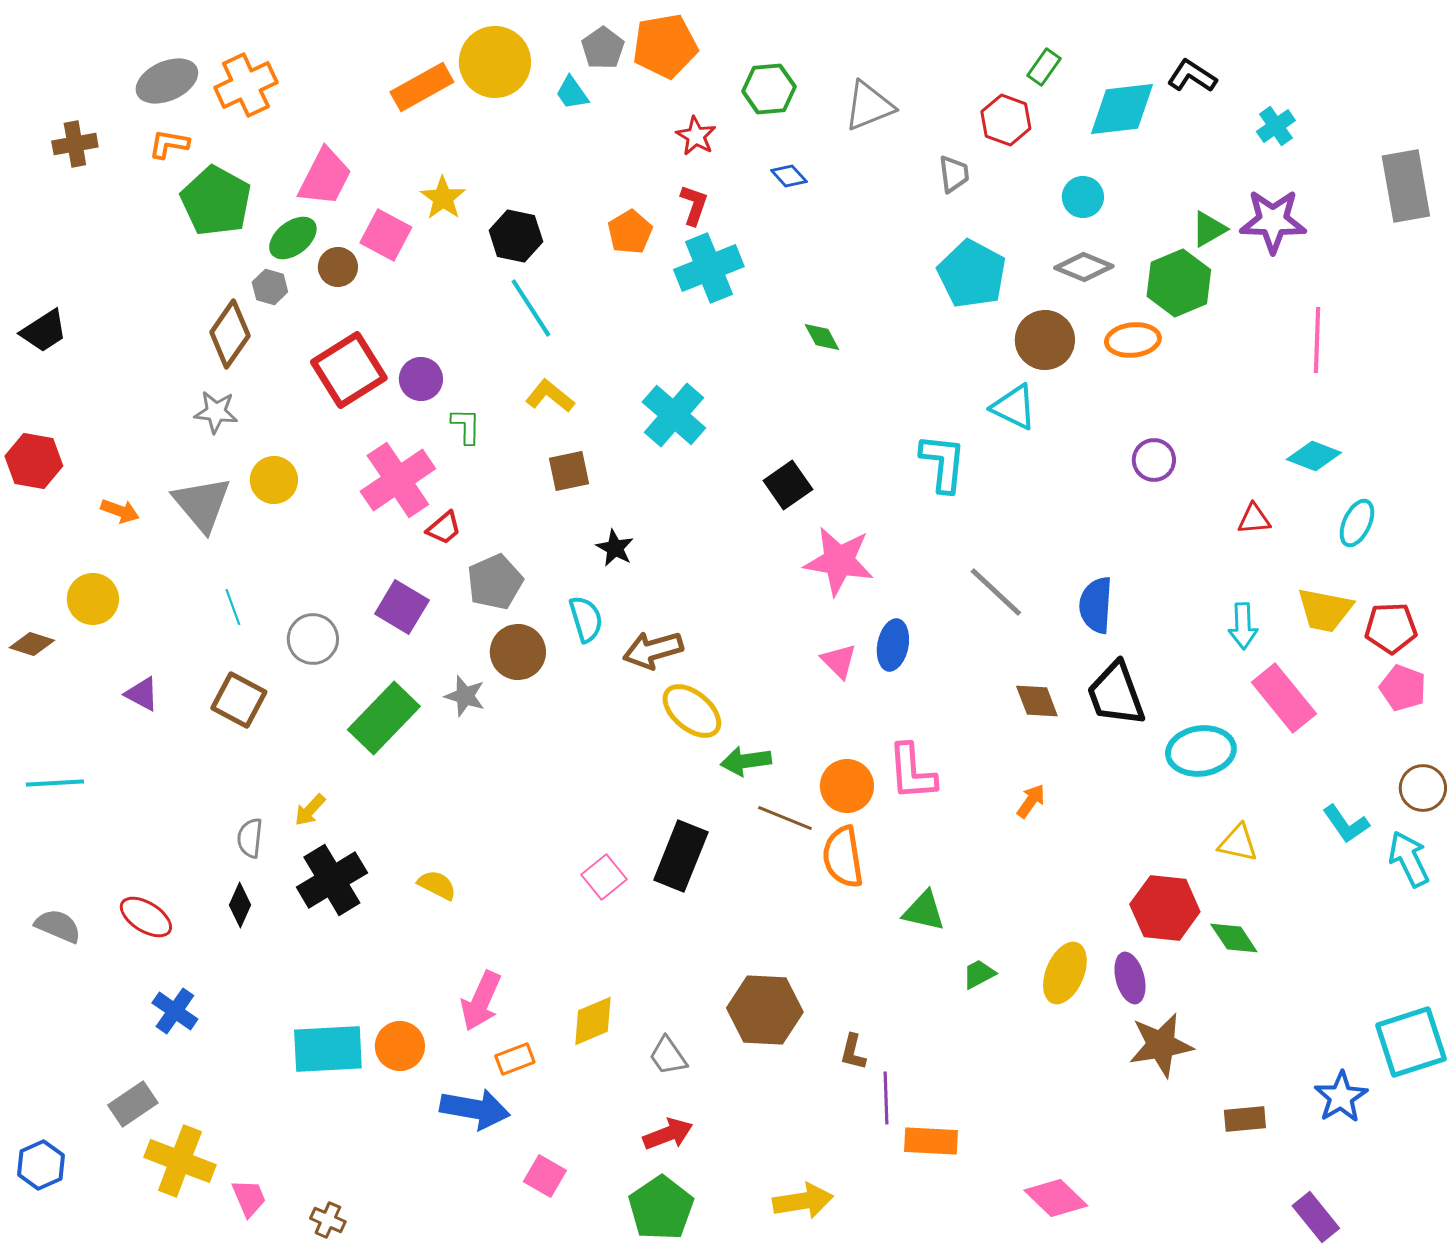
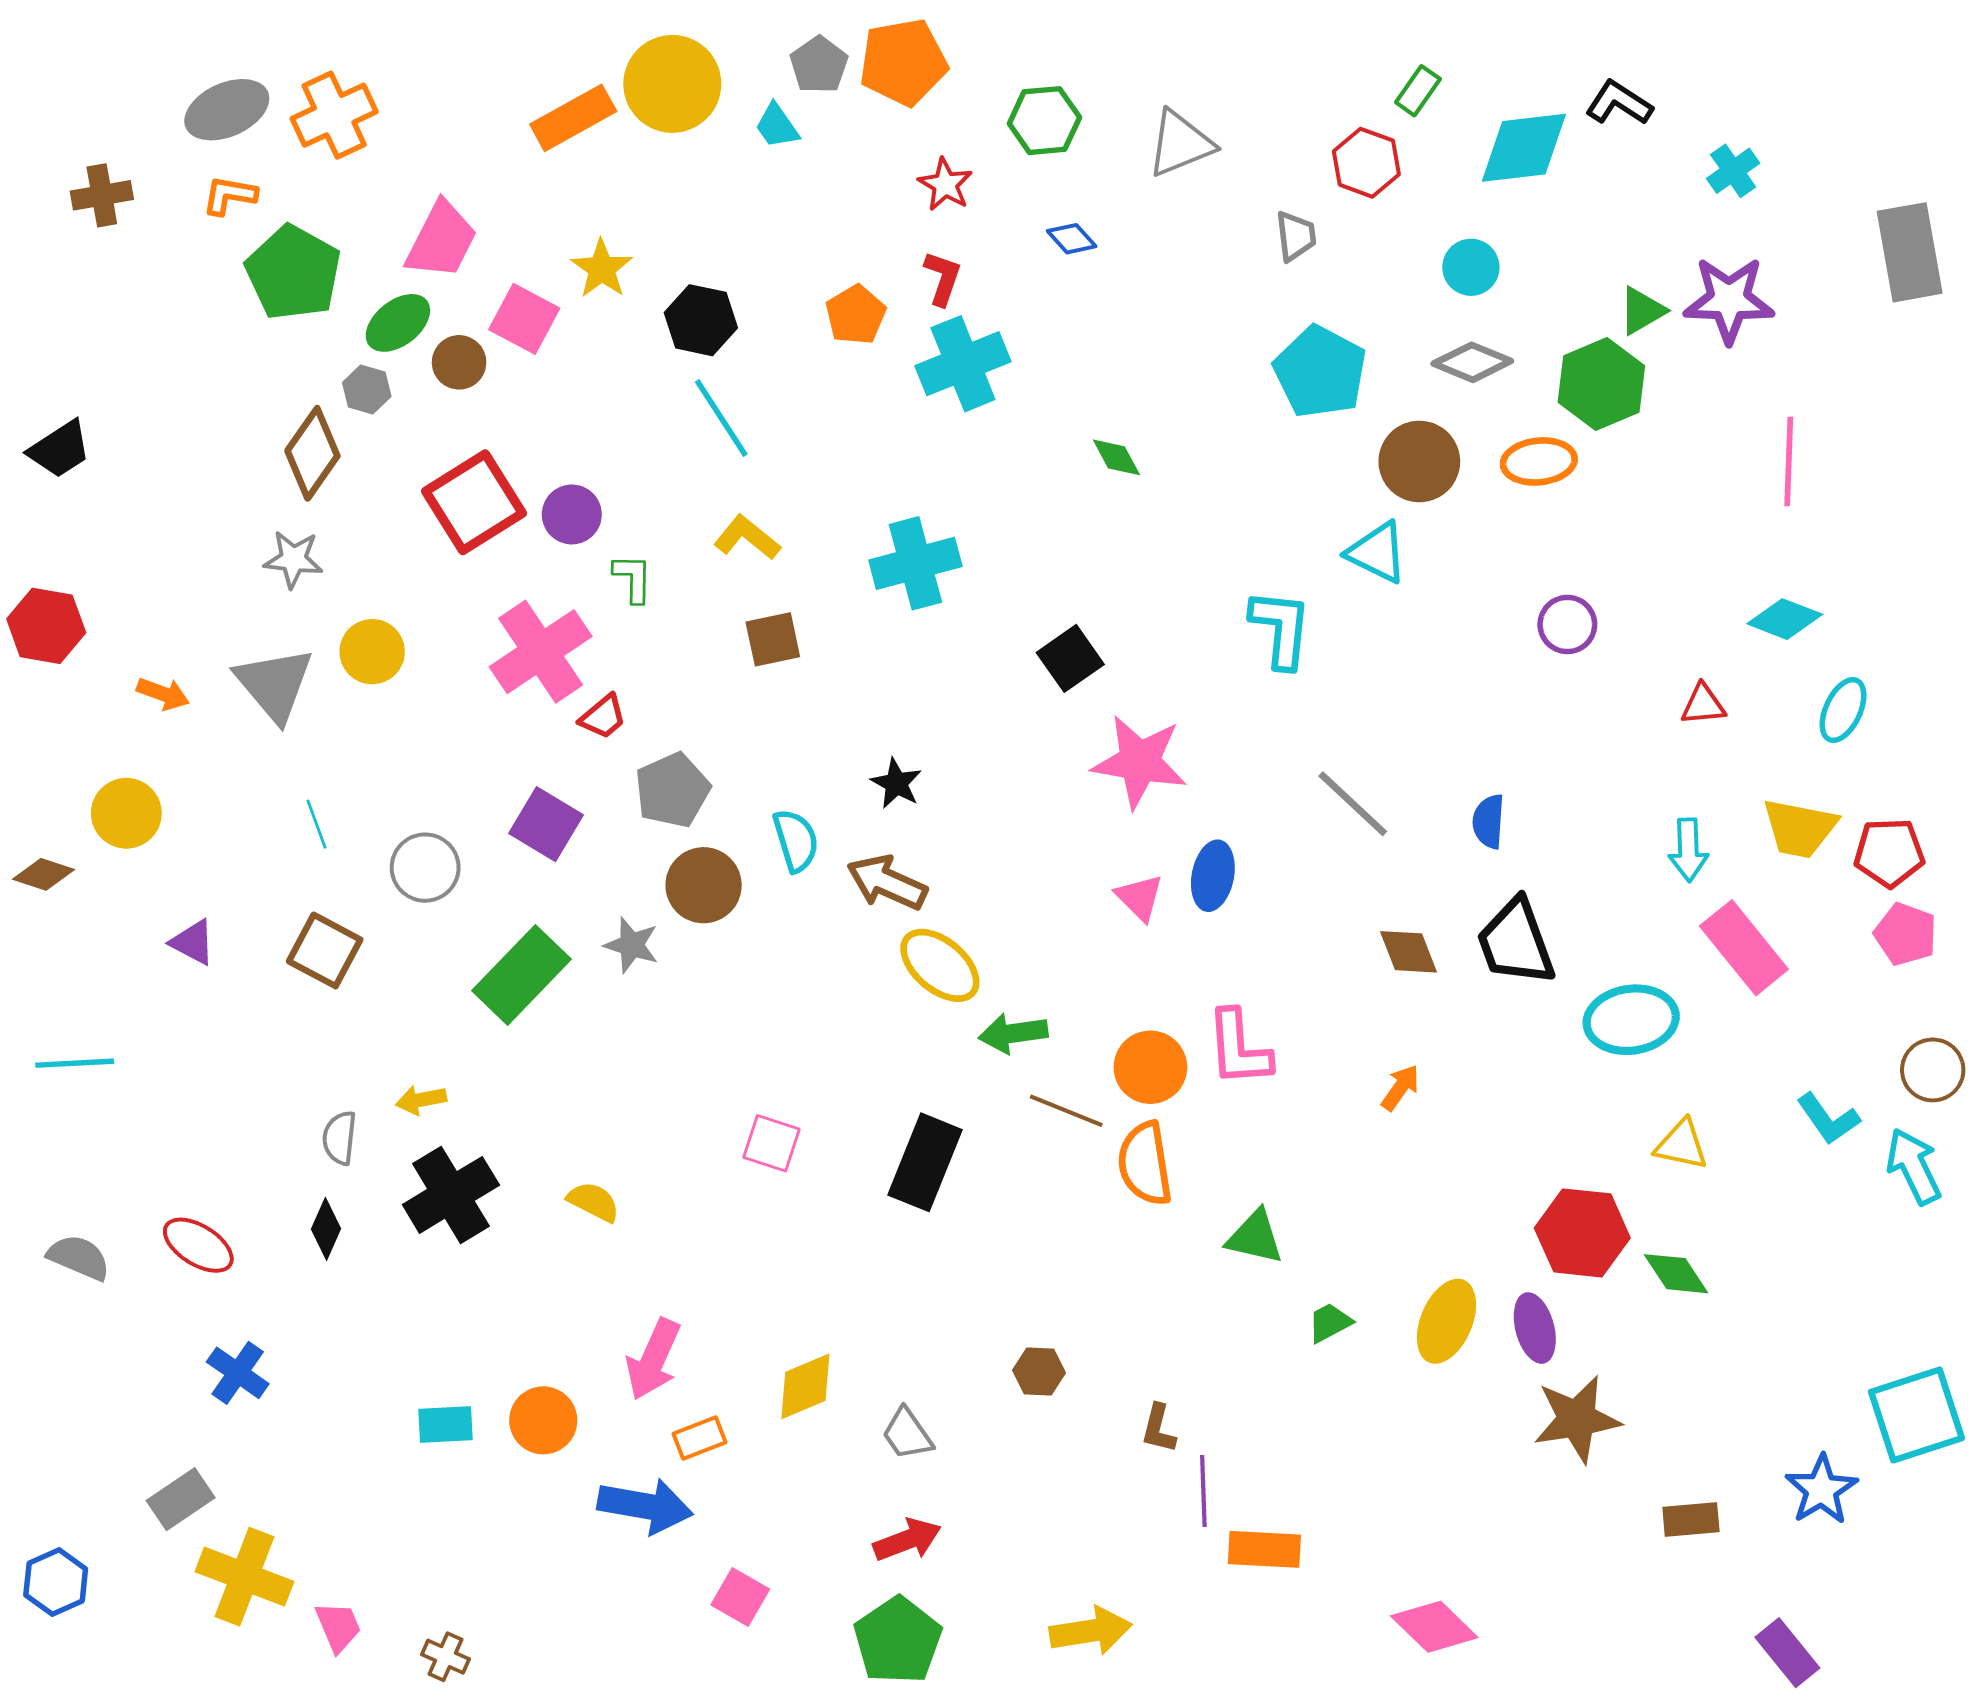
cyan cross: (674, 415) -> (915, 563), turned 34
black star: (615, 548) -> (896, 783), moved
blue semicircle: (1096, 605) -> (1489, 821), size x0.7
brown arrow: (653, 650) -> (887, 883), turned 40
yellow arrow: (310, 810) -> (421, 1100), turned 36
pink square: (604, 877) -> (771, 1143), moved, turned -33
brown hexagon: (765, 1010) -> (1039, 1371), size x0.5
cyan rectangle: (328, 1049) -> (445, 1424), size x0.6

